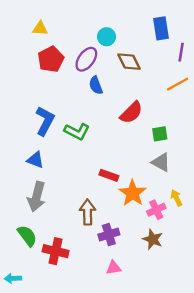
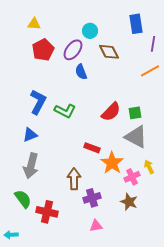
red semicircle: (131, 113) -> (111, 112), moved
blue triangle: (35, 160) -> (30, 135), turned -42
gray triangle: (161, 162) -> (136, 137), size x1.4

